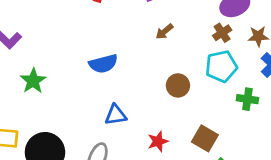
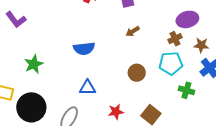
green star: (33, 81) -> (34, 64), moved

